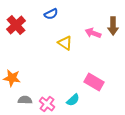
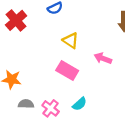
pink arrow: (93, 33) -> (103, 58), moved
pink rectangle: (94, 82) -> (67, 71), moved

